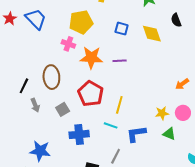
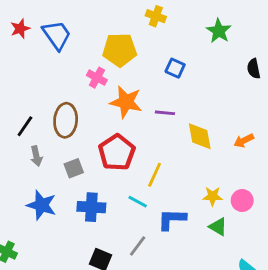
yellow diamond: (152, 34) -> (200, 136), moved
orange arrow: (182, 84) -> (244, 141), moved
blue star: (40, 151) -> (42, 205), moved

